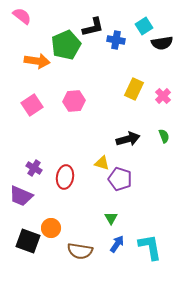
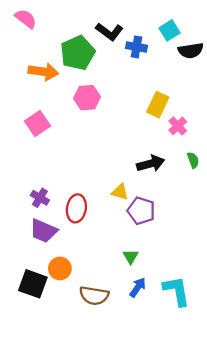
black L-shape: (93, 27) -> (109, 32), turned 50
pink cross: (163, 96) -> (178, 126), moved
pink hexagon: (74, 101) -> (87, 98), moved
purple trapezoid: (21, 196) -> (43, 231), moved

